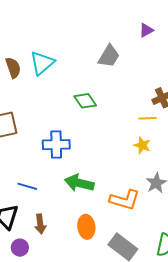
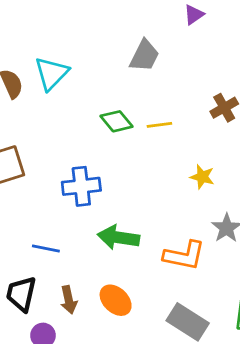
yellow line: (148, 118) -> (159, 125), moved
orange ellipse: (86, 227) -> (116, 300), moved, turned -35

